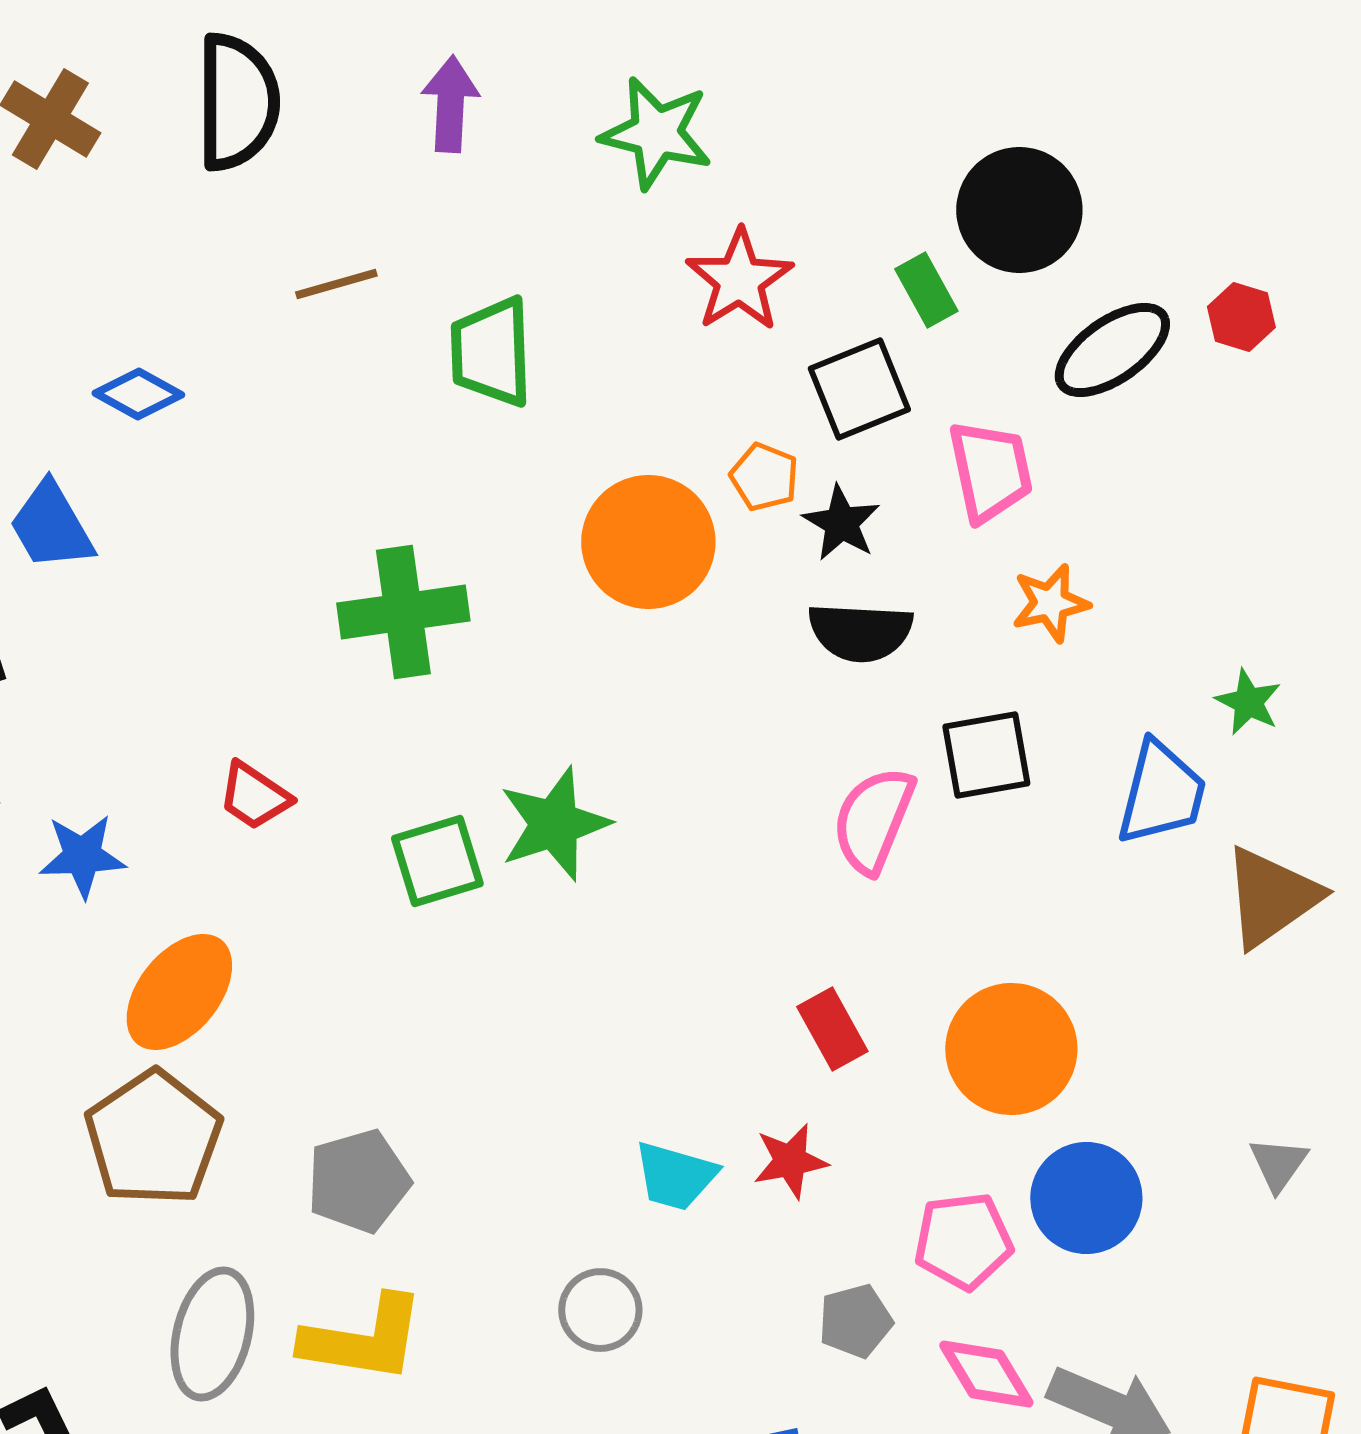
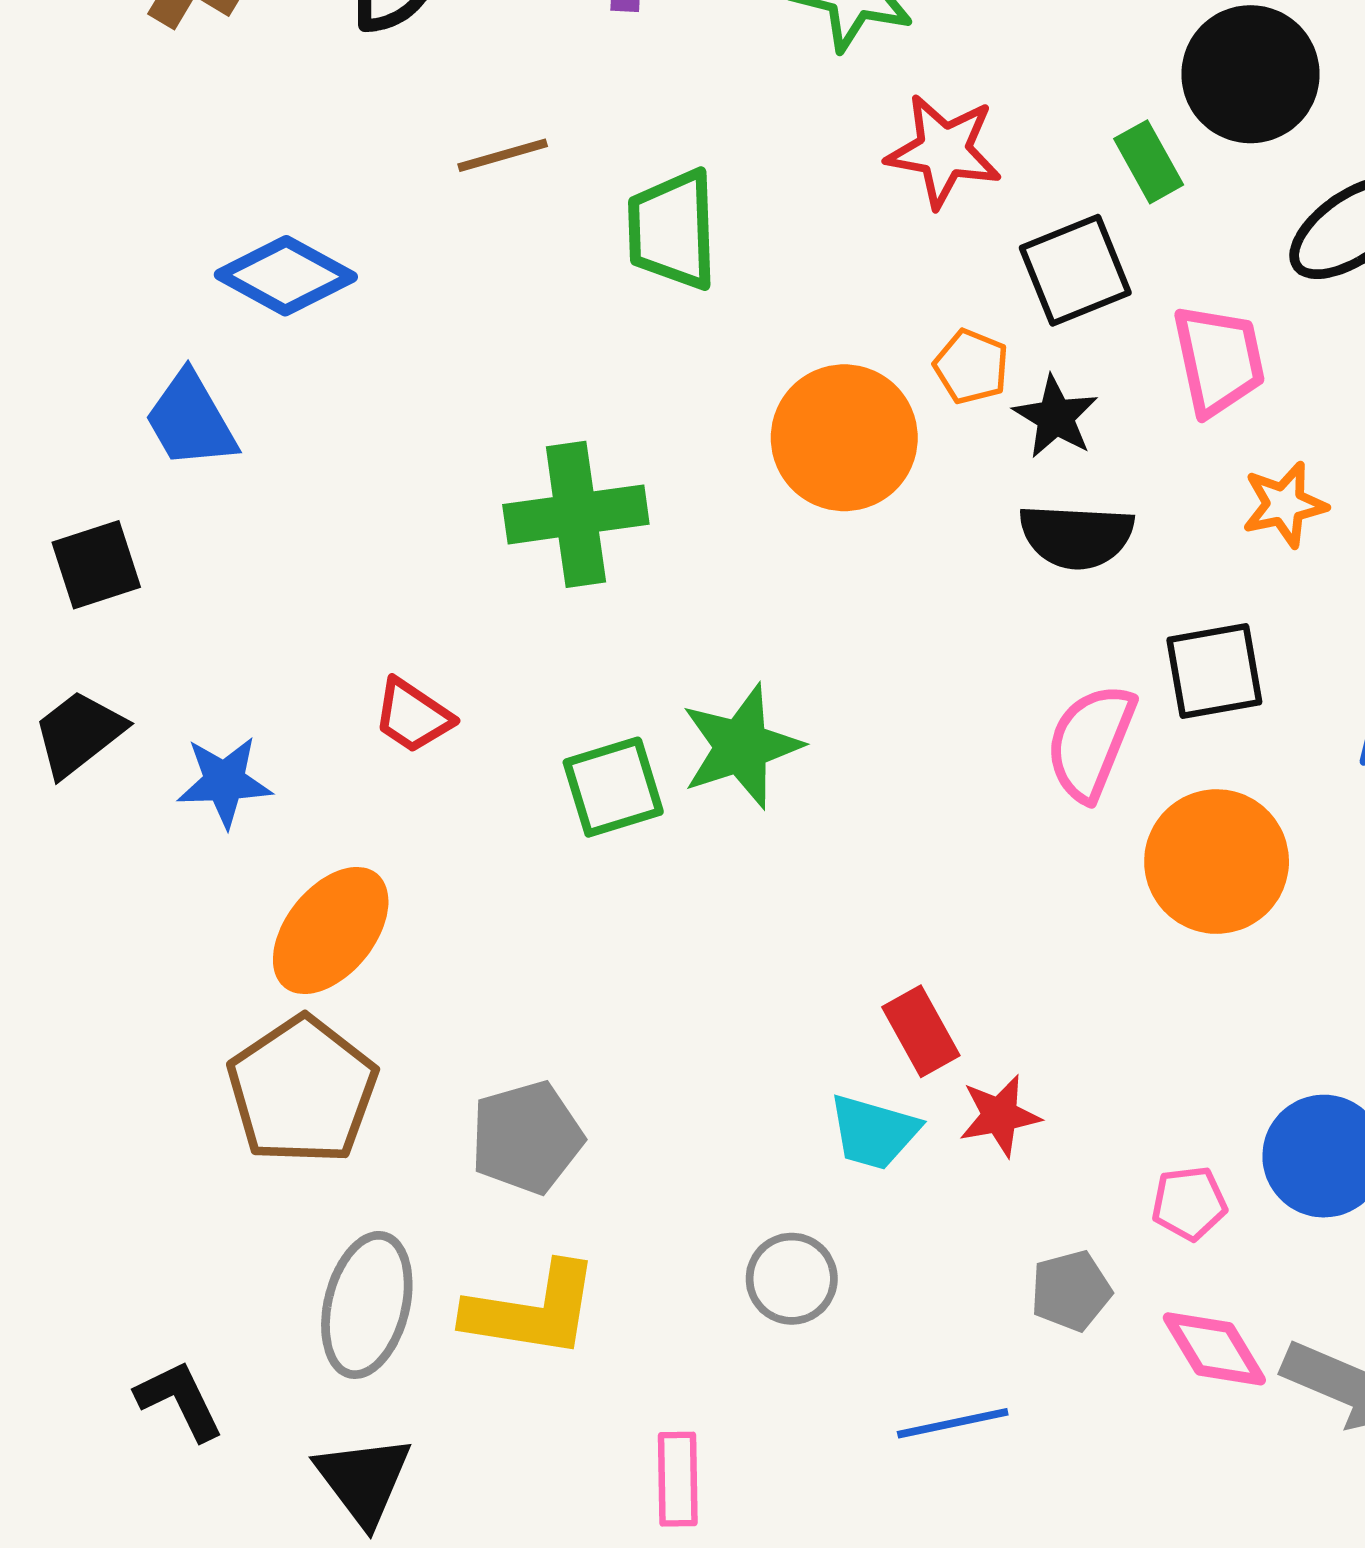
red star: (739, 280) -> (944, 151), turned -30
blue diamond: (138, 394) -> (286, 276), size x1.4
red rectangle: (832, 1029) -> (921, 1031), moved
orange circle: (1011, 1049) -> (1217, 862), moved
pink pentagon: (963, 1241) -> (1189, 1203), size x0.7

